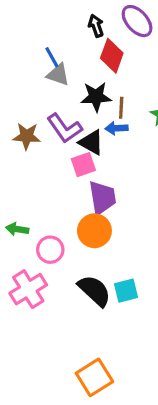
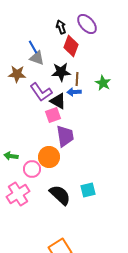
brown star: (27, 136) -> (17, 74), moved
orange circle: (94, 231) -> (49, 157), moved
cyan square: (126, 291) -> (88, 190), moved

